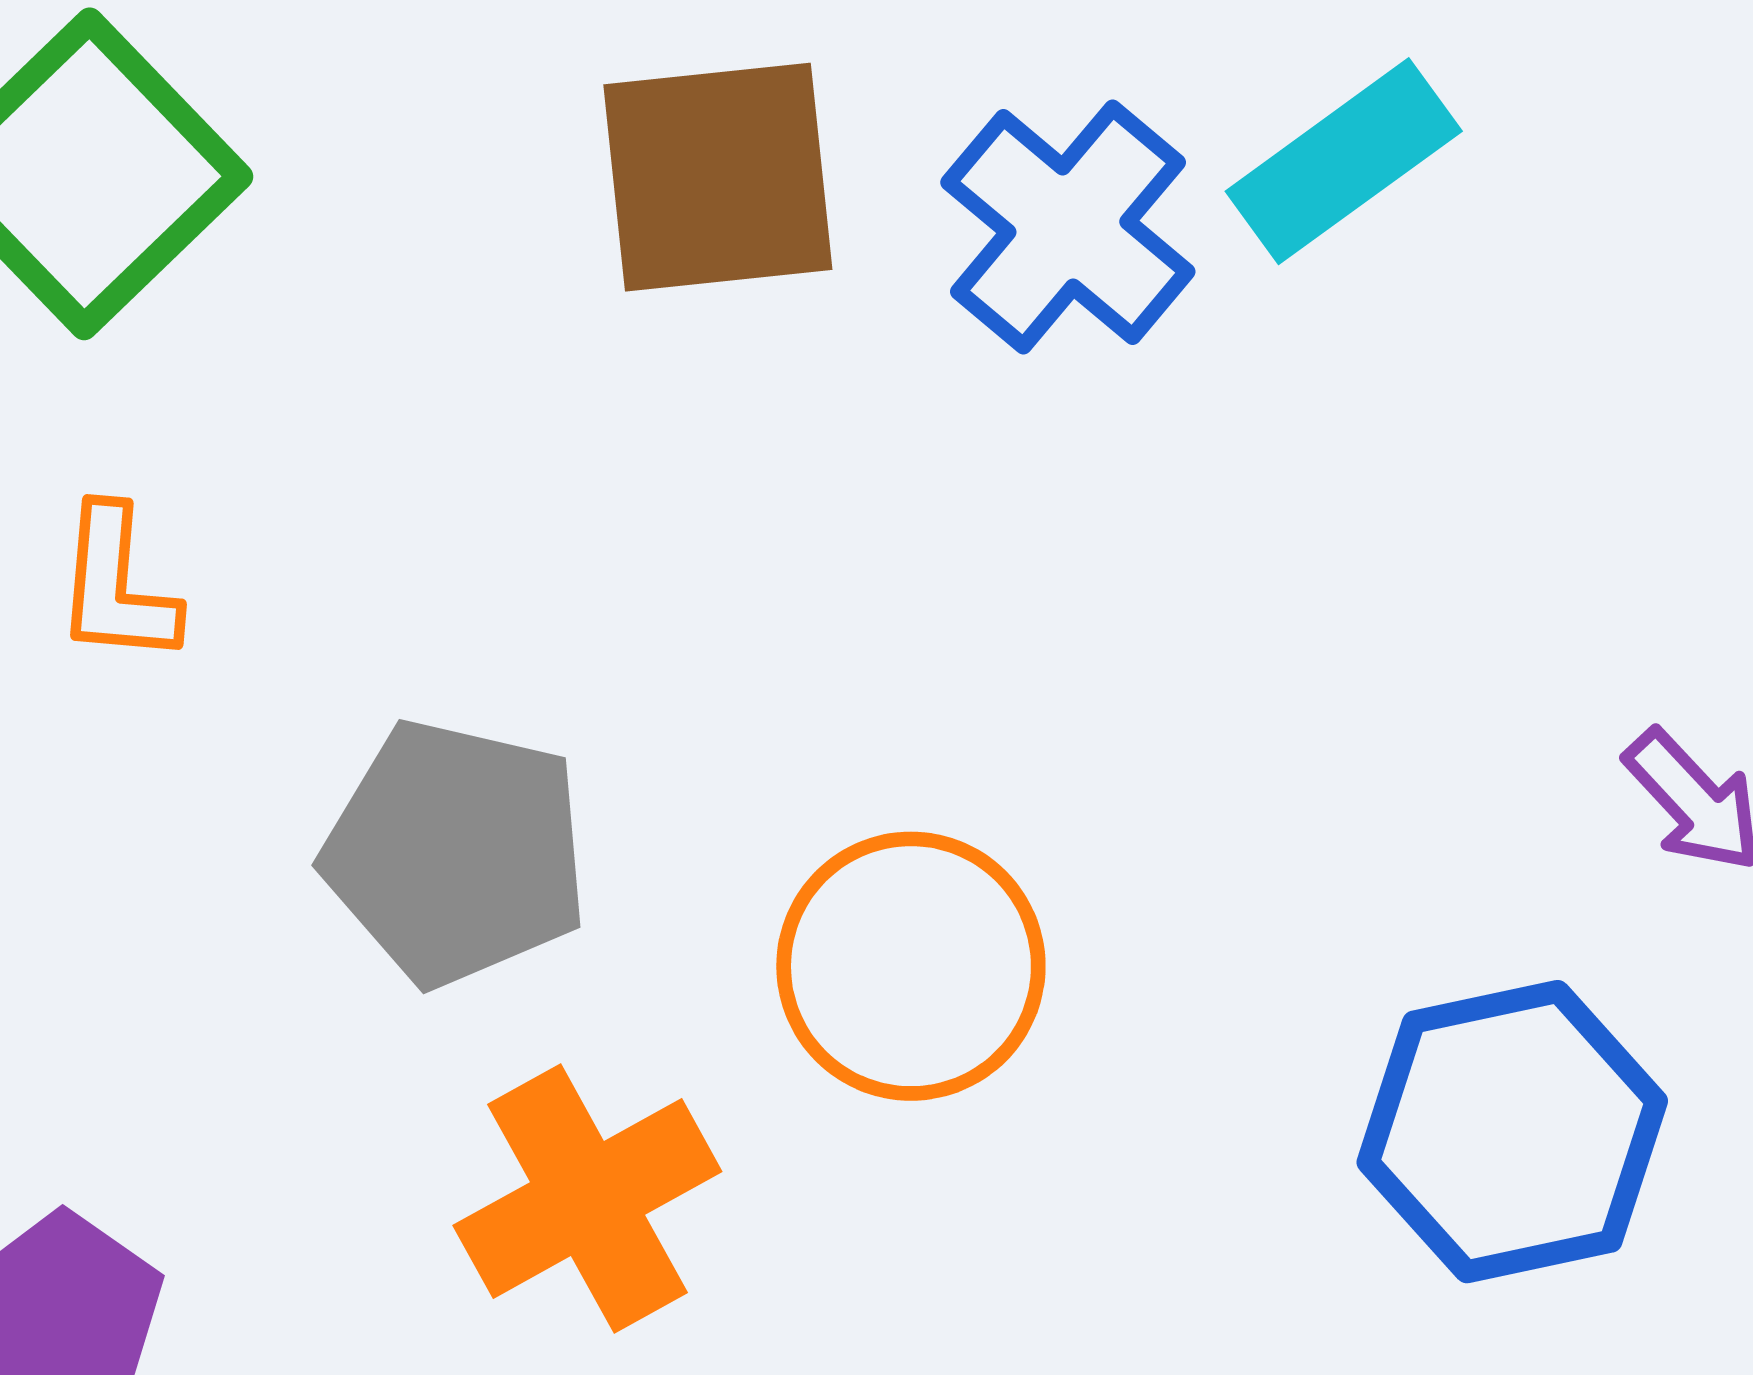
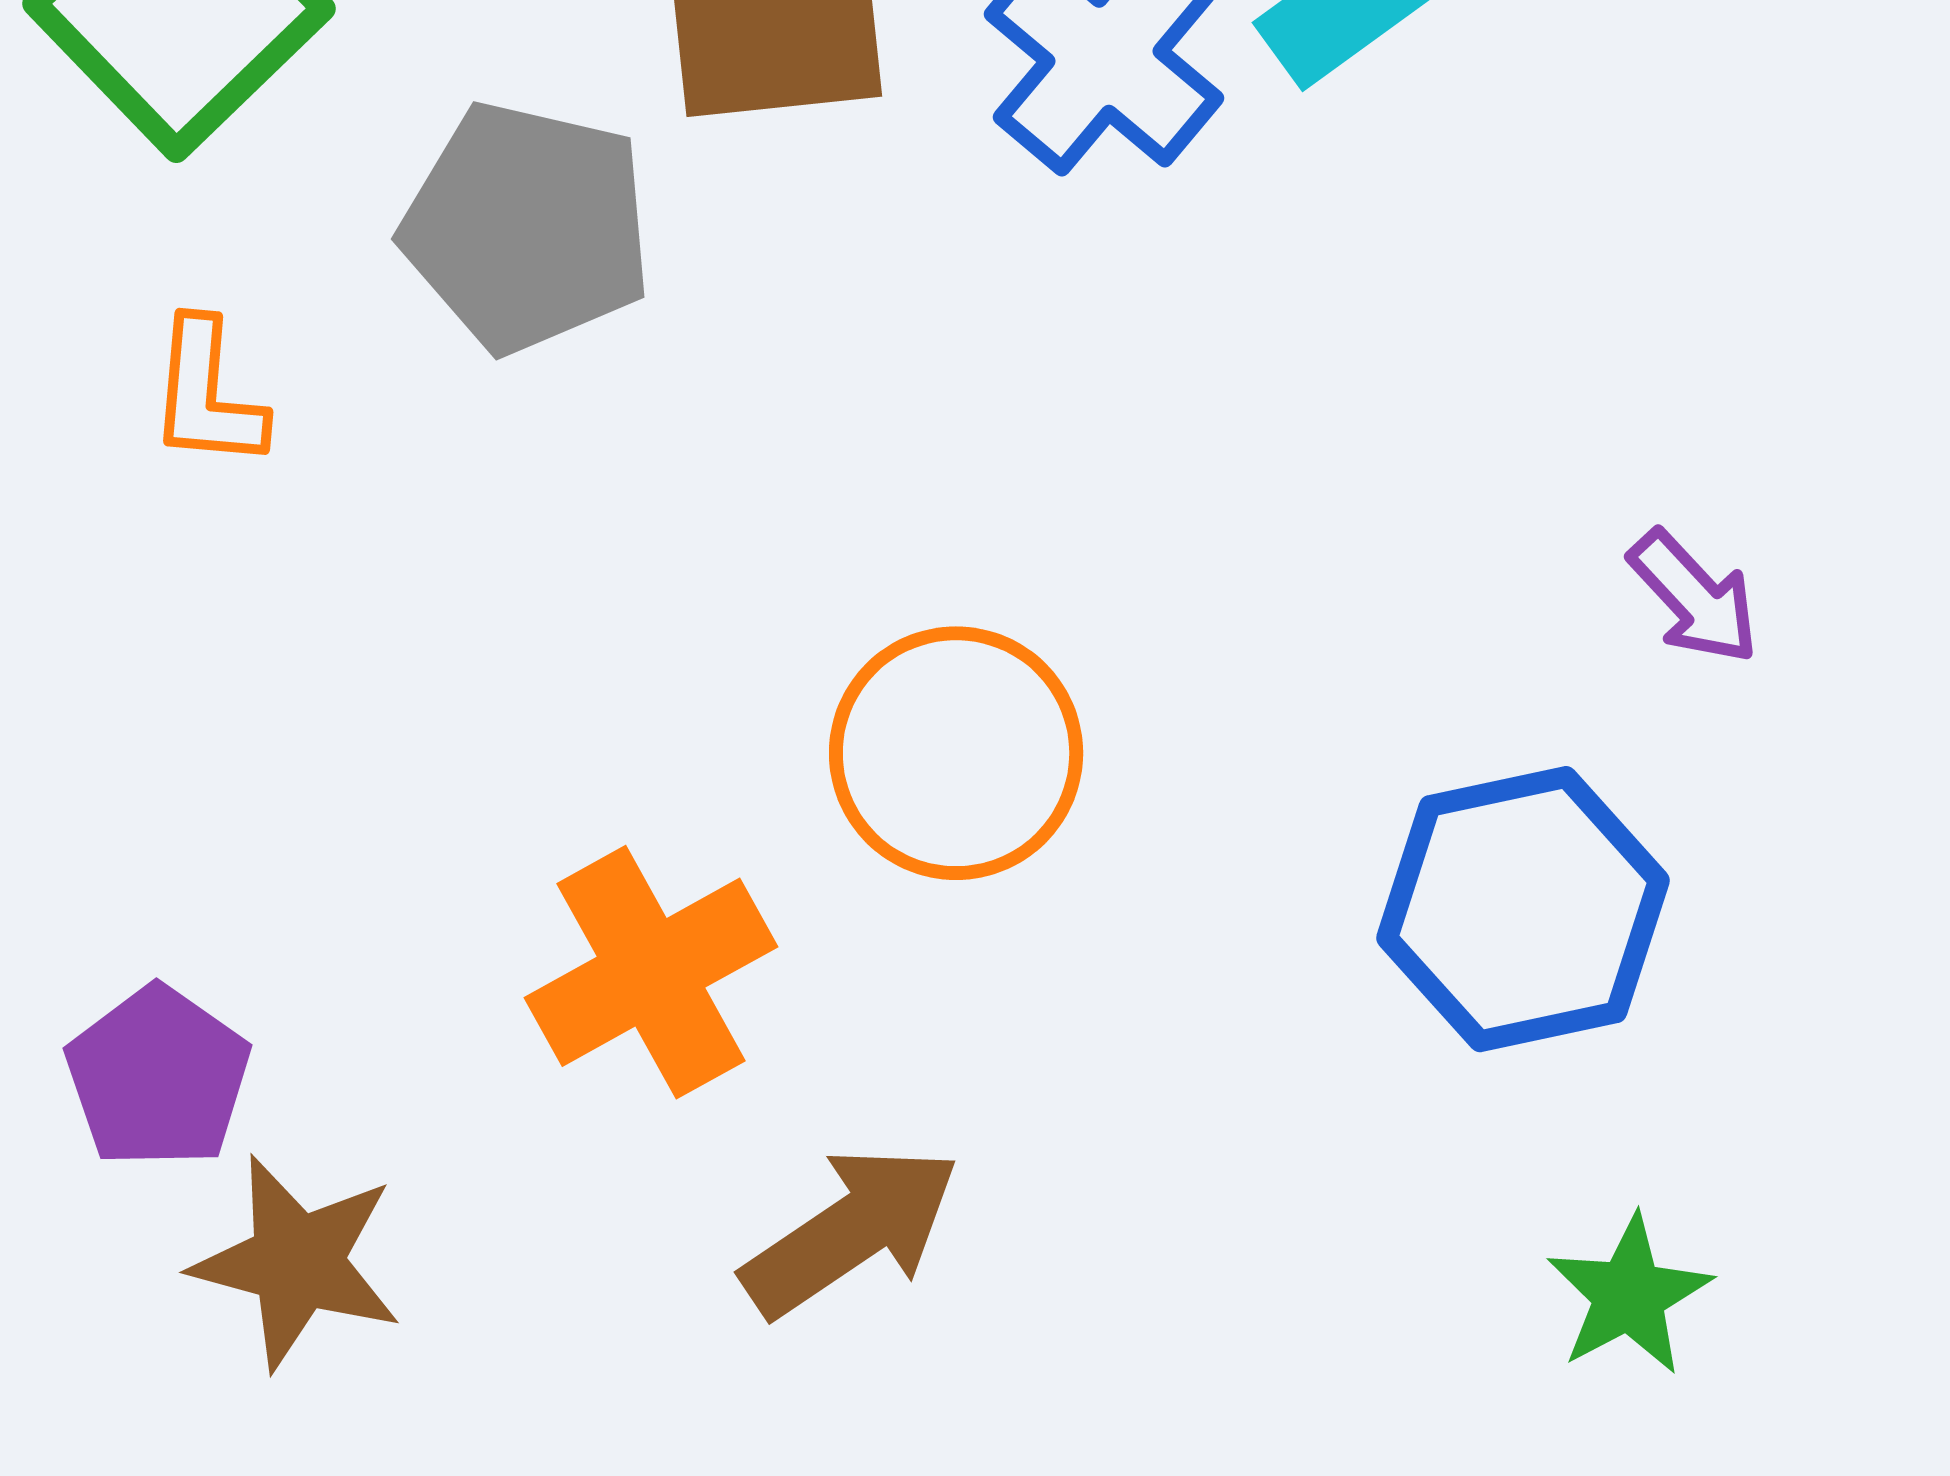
gray pentagon: (456, 853) -> (527, 227), moved

